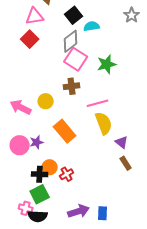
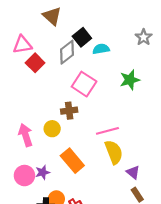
pink triangle: (35, 16) -> (22, 45), moved
gray diamond: (71, 41) -> (67, 52), moved
green star: (107, 64) -> (130, 80), moved
brown cross: (72, 86) -> (69, 111), moved
pink arrow: (21, 107) -> (26, 135), turned 45

